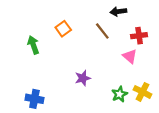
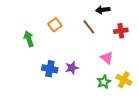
pink triangle: (130, 56) -> (107, 58), moved
blue cross: (34, 99) -> (50, 69), moved

